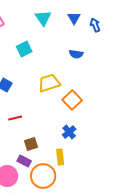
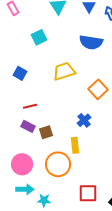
blue semicircle: (76, 54) -> (91, 42), size x1.6
orange square: (72, 100) -> (98, 89), moved
purple rectangle: (24, 161) -> (28, 126), moved

